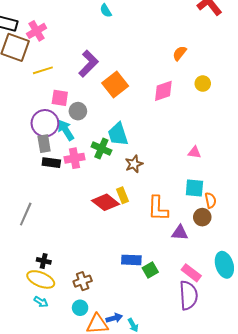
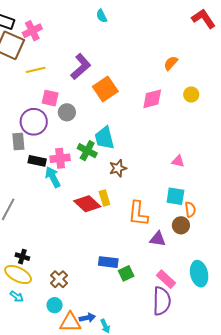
cyan arrow: (66, 130) -> (53, 177), moved
gray rectangle: (44, 144) -> (18, 141), moved
brown cross: (83, 281) -> (59, 279), turned -30

